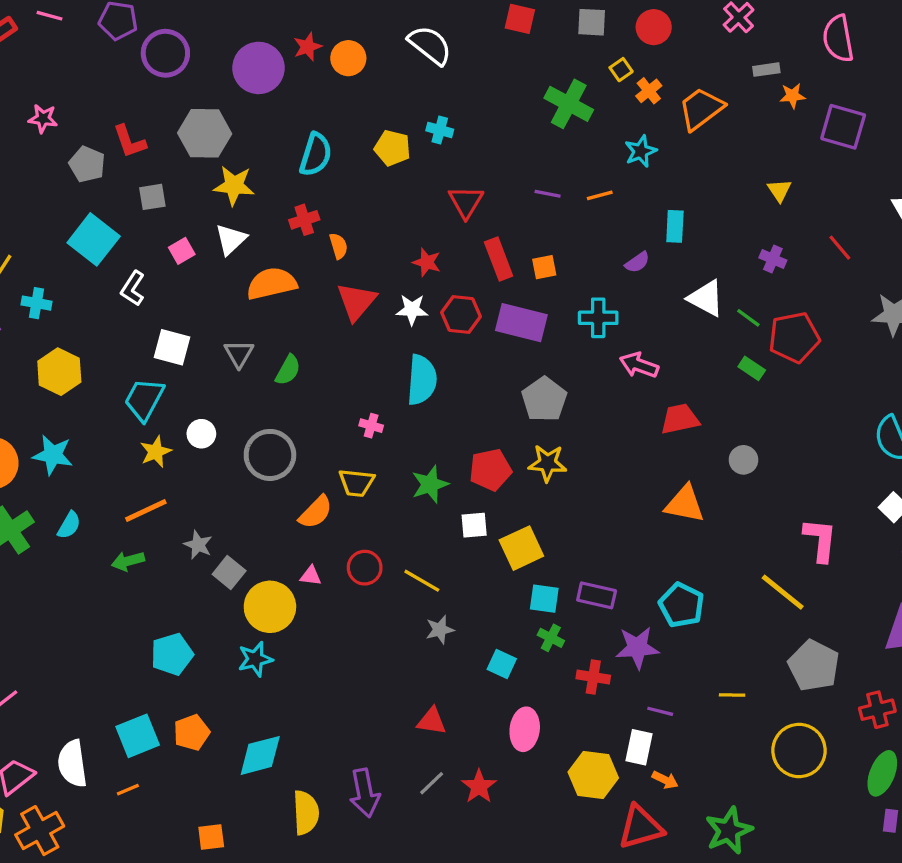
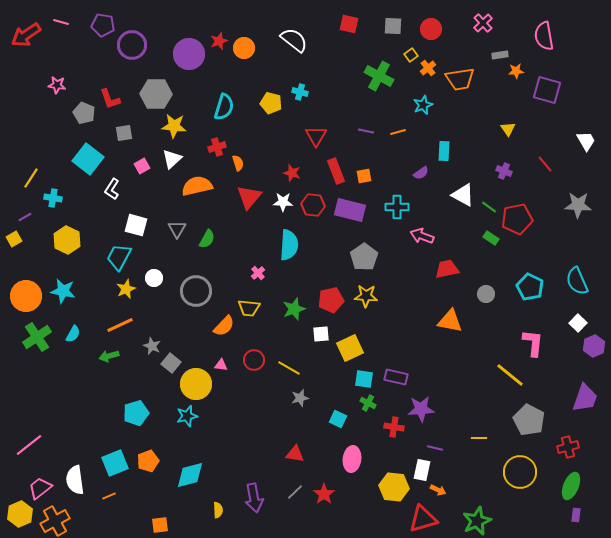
orange trapezoid: (701, 109) -> (460, 79), turned -152
pink cross: (371, 426) -> (258, 273), turned 32
cyan pentagon: (681, 605) -> (530, 287), moved
yellow semicircle: (306, 813) -> (218, 510), size x0.6

